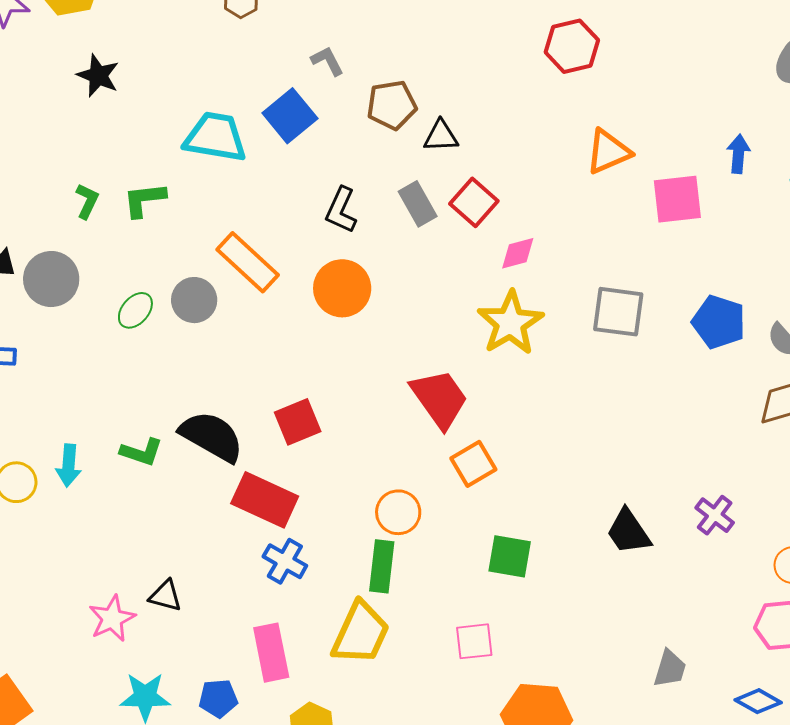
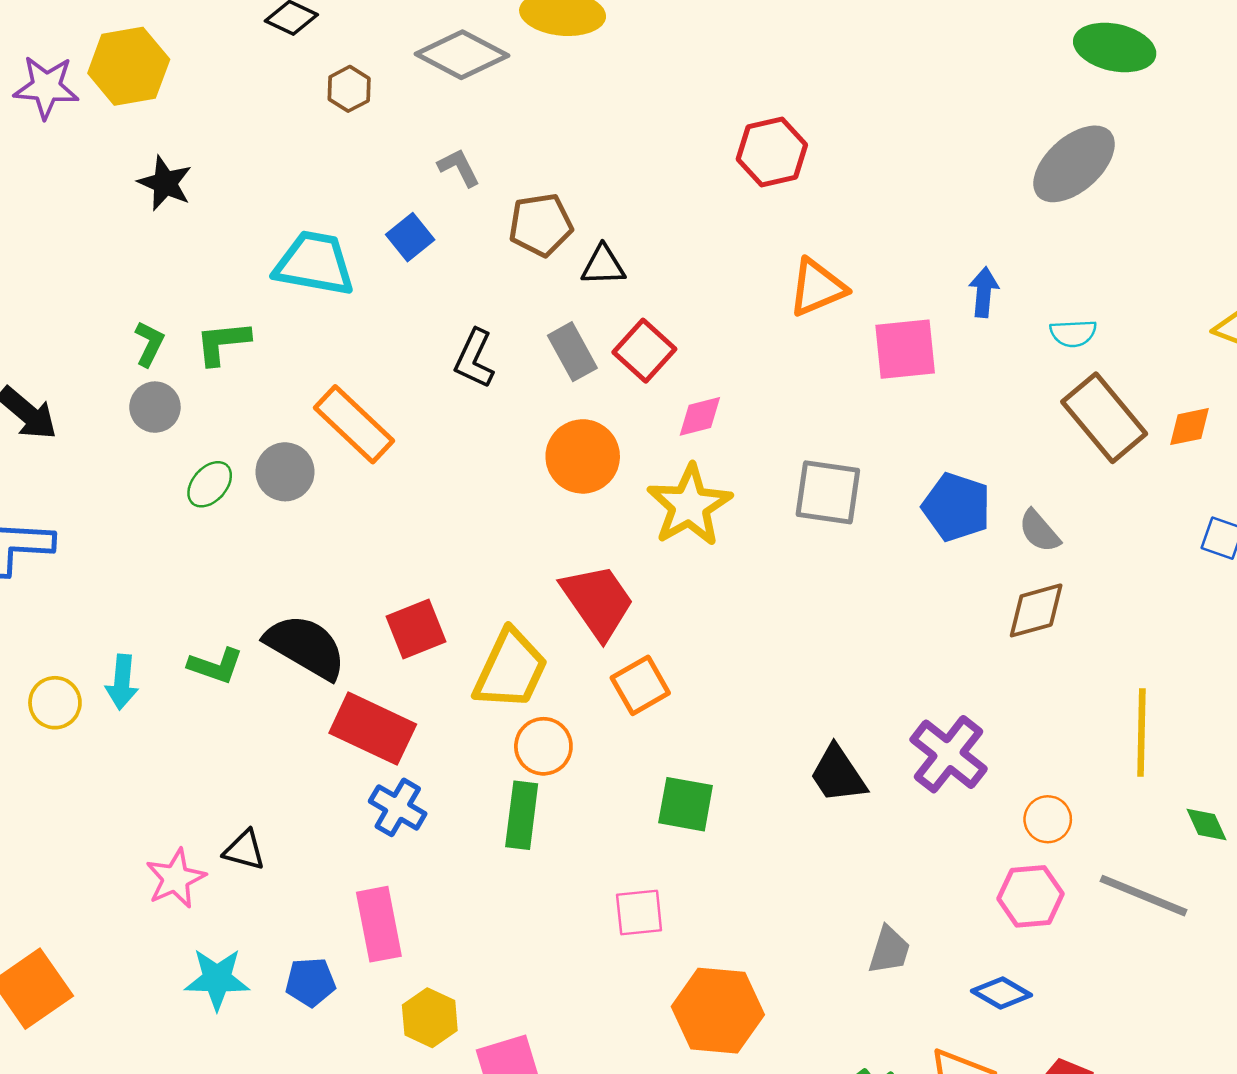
blue square: (290, 116) -> (410, 237), size x0.7
gray circle: (51, 279) -> (155, 407), moved, size x0.7
orange circle: (342, 288) -> (583, 456), moved
purple cross: (715, 515) -> (949, 754), size x1.5
yellow trapezoid: (361, 633) -> (511, 669), moved

